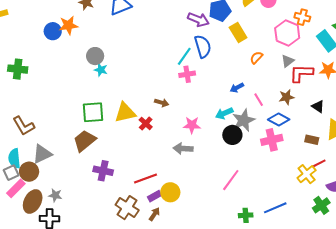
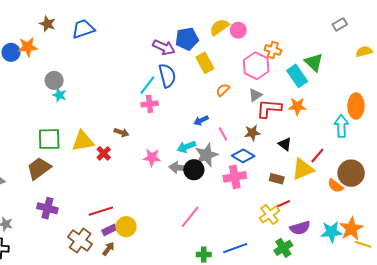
gray arrow: (183, 149) -> (179, 168), moved
purple cross: (103, 171) -> (47, 208), moved

